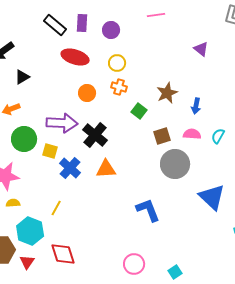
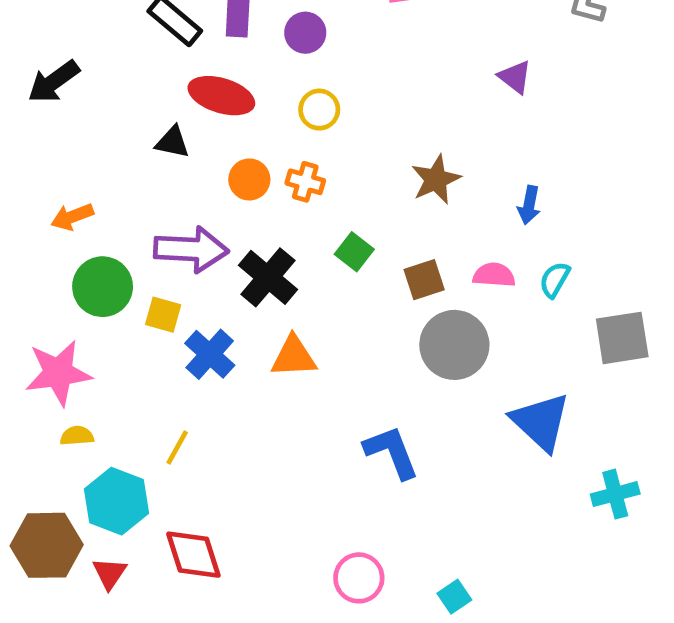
black triangle: (22, 77) -> (172, 142), moved, turned 42
orange cross: (119, 87) -> (305, 182), moved
blue arrow: (196, 106) -> (529, 205), moved
green square: (139, 111) -> (354, 252), moved

